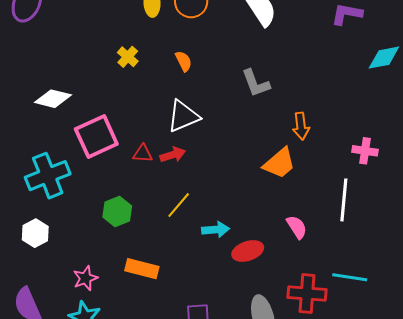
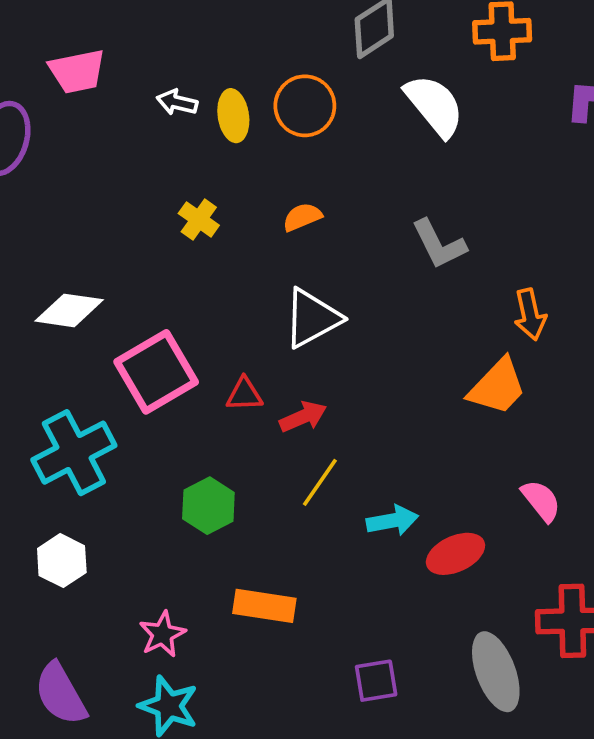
orange semicircle: (184, 61) -> (302, 217), turned -80
red arrow: (173, 155) -> (303, 417), moved

